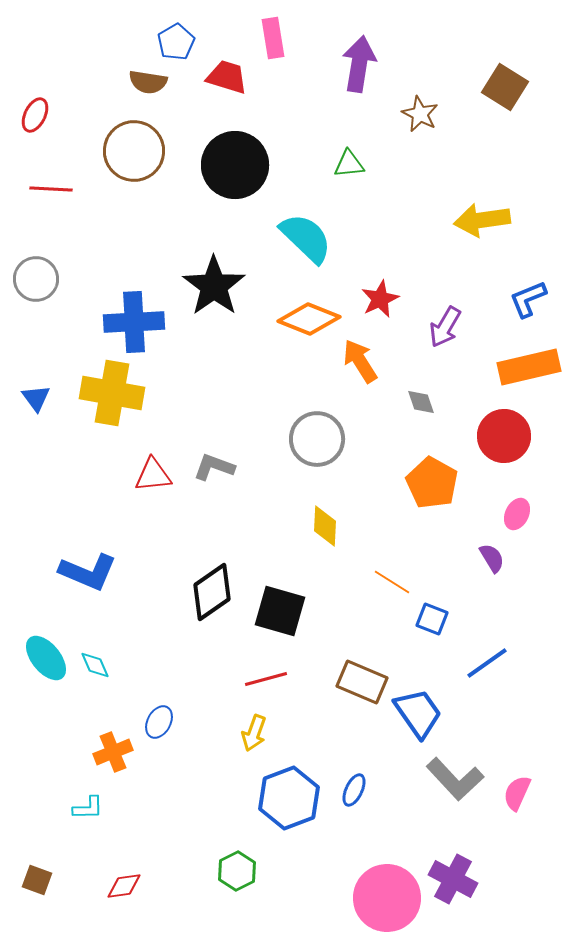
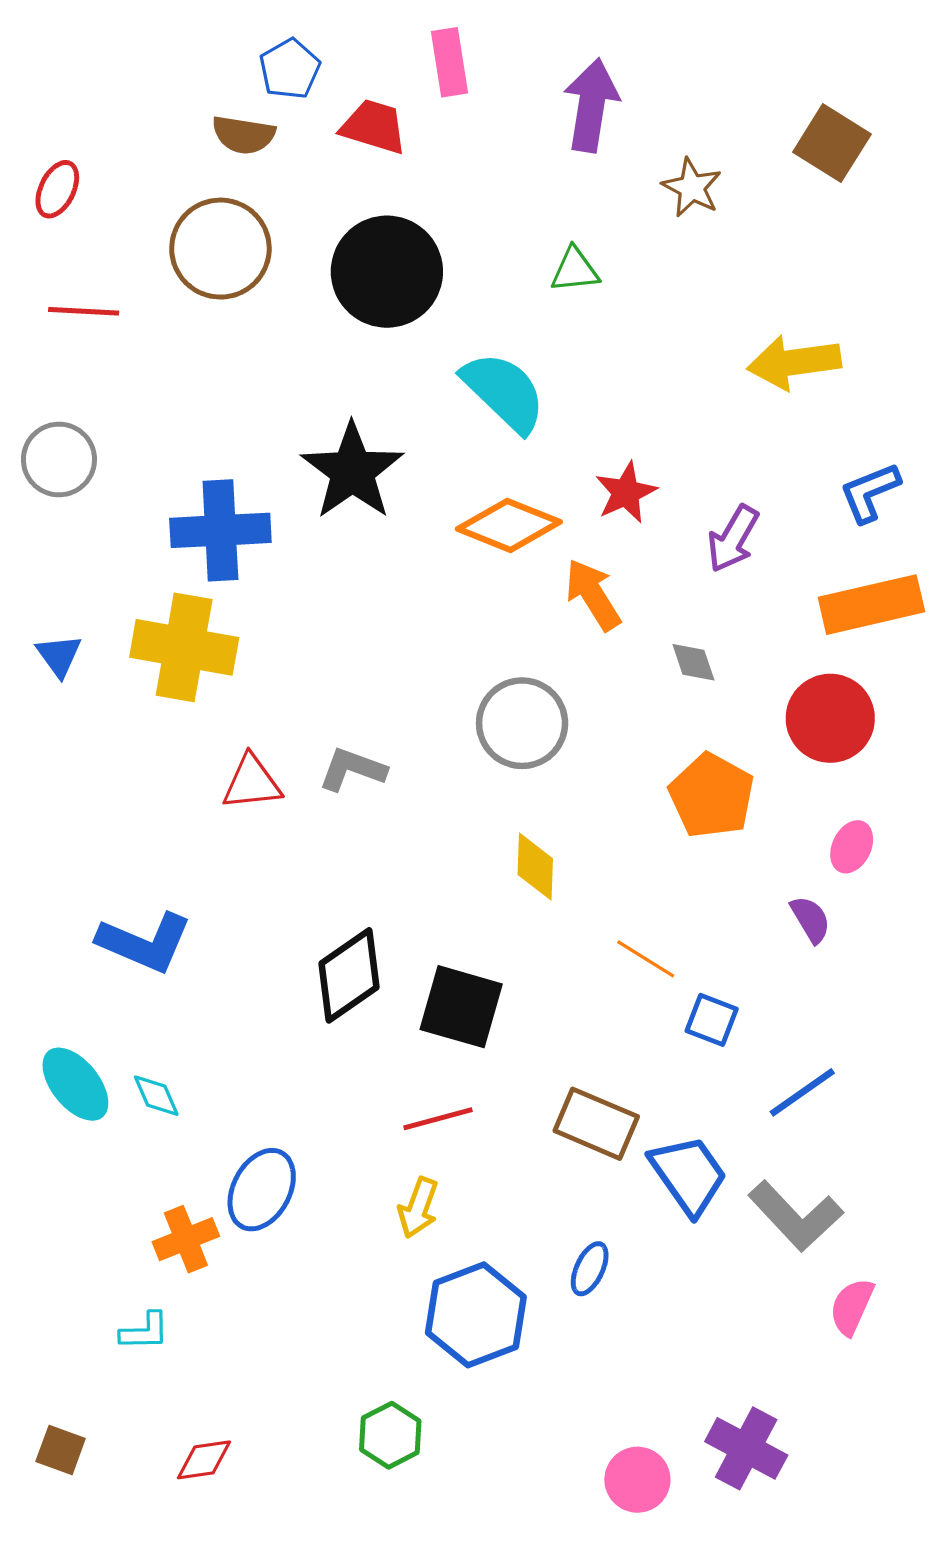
blue ellipse: (159, 722) -> (262, 1190), size x1.5
gray L-shape: (455, 779) -> (796, 1216), moved
blue ellipse: (354, 790) -> (590, 1269), moved
pink circle: (387, 898) -> (637, 1480), size x0.6

